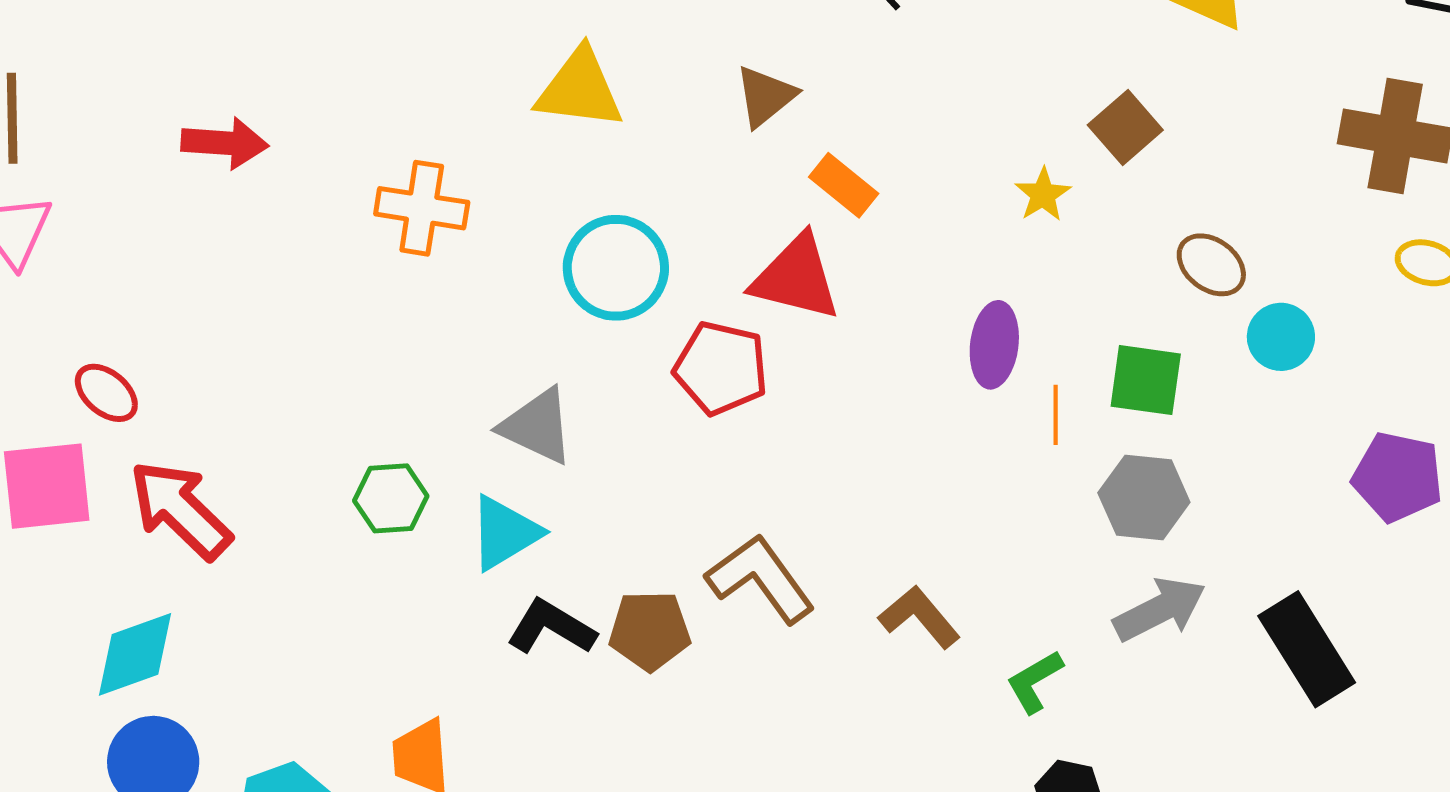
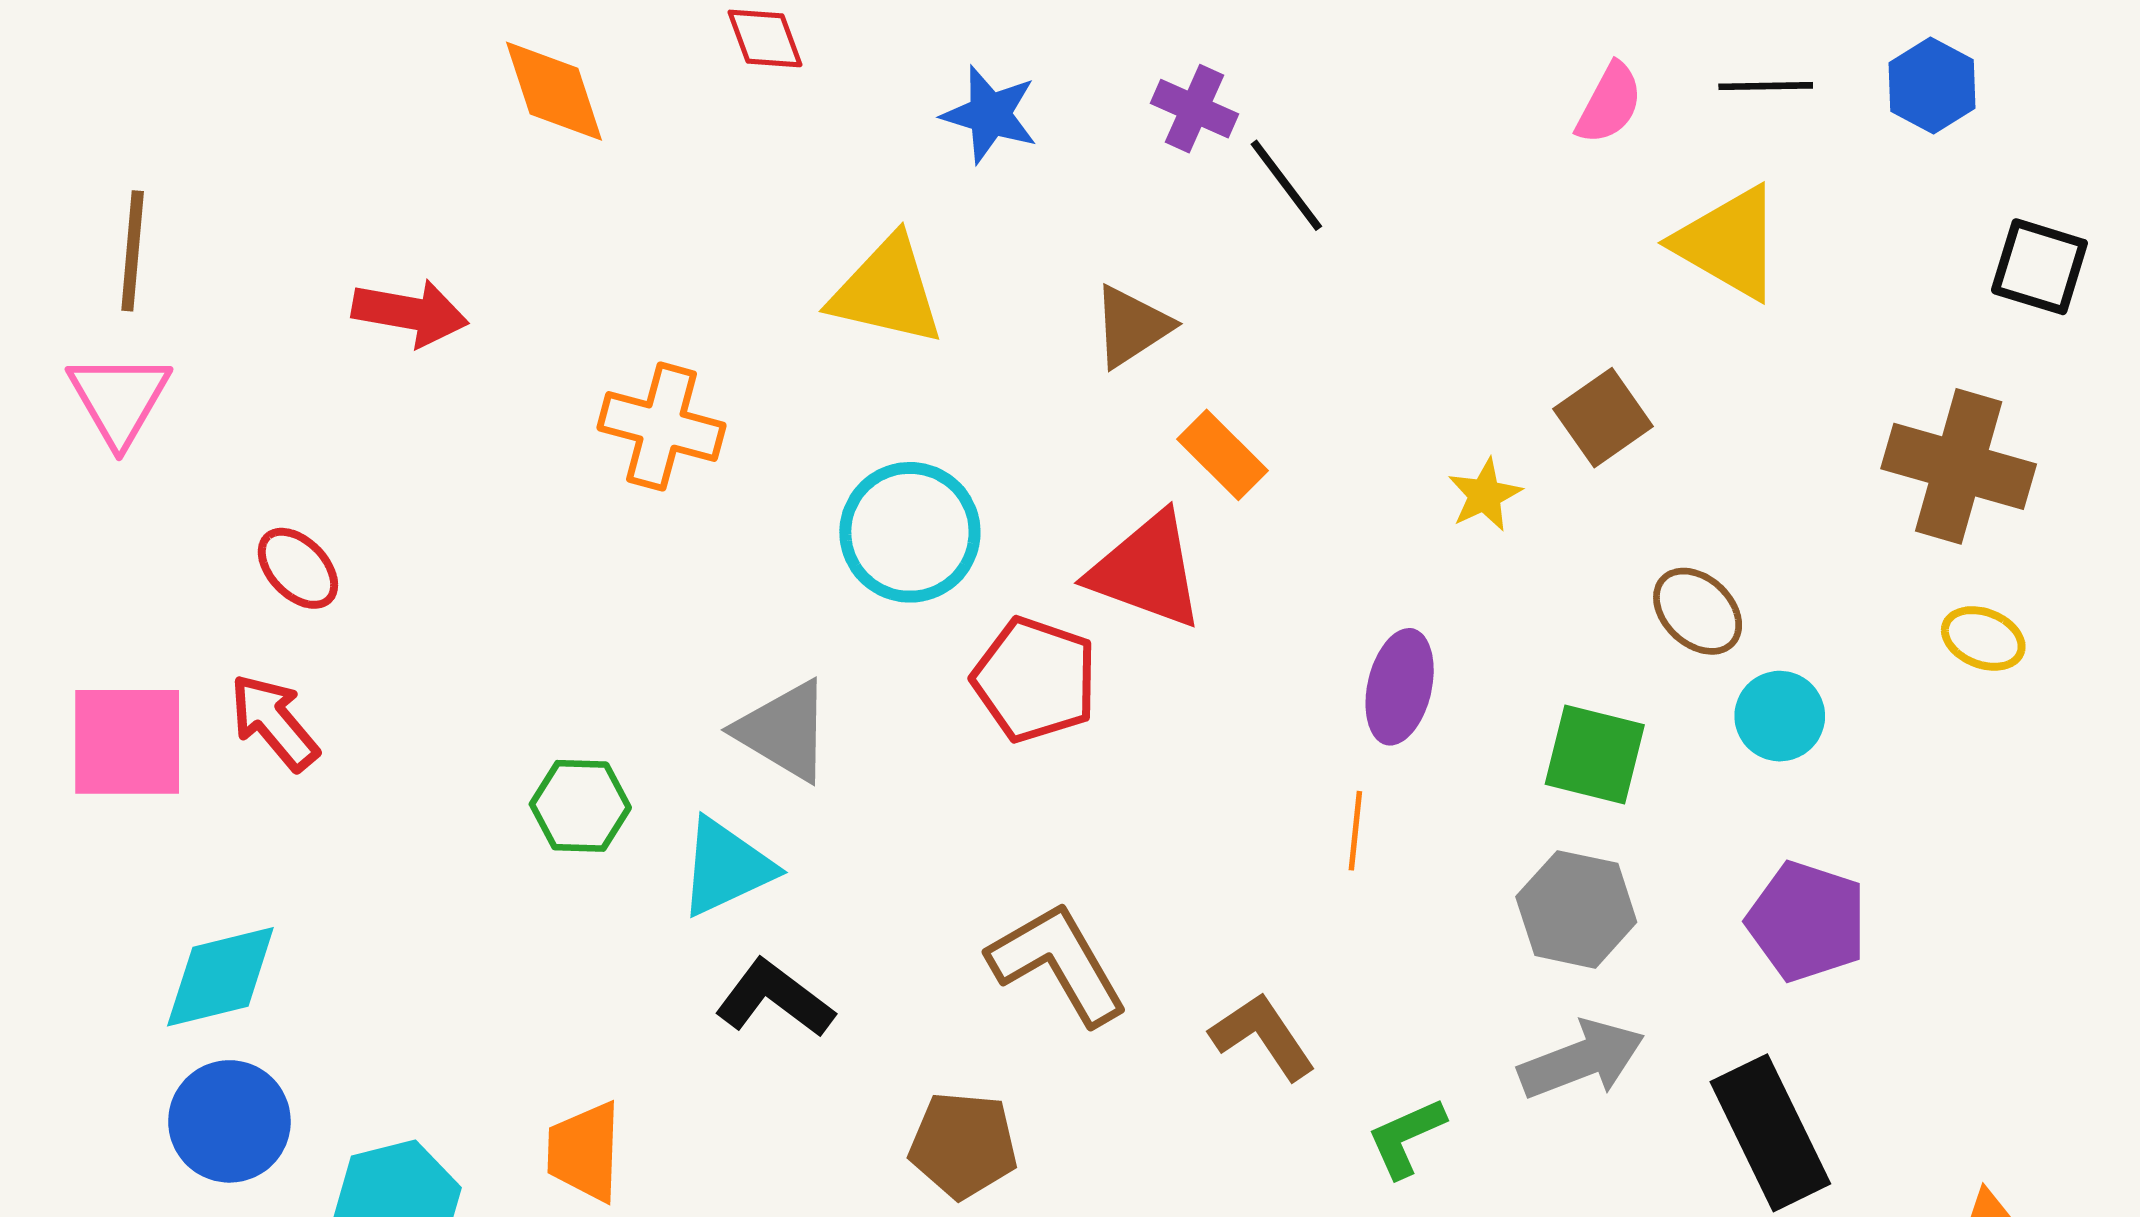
red ellipse: (106, 393) -> (298, 568), moved
orange line: (1056, 415) -> (1355, 831), moved
purple pentagon: (1398, 477) -> (1807, 921), moved
red arrow: (180, 510) -> (274, 722), moved, size x0.7
brown pentagon: (650, 631) -> (963, 1145), moved

